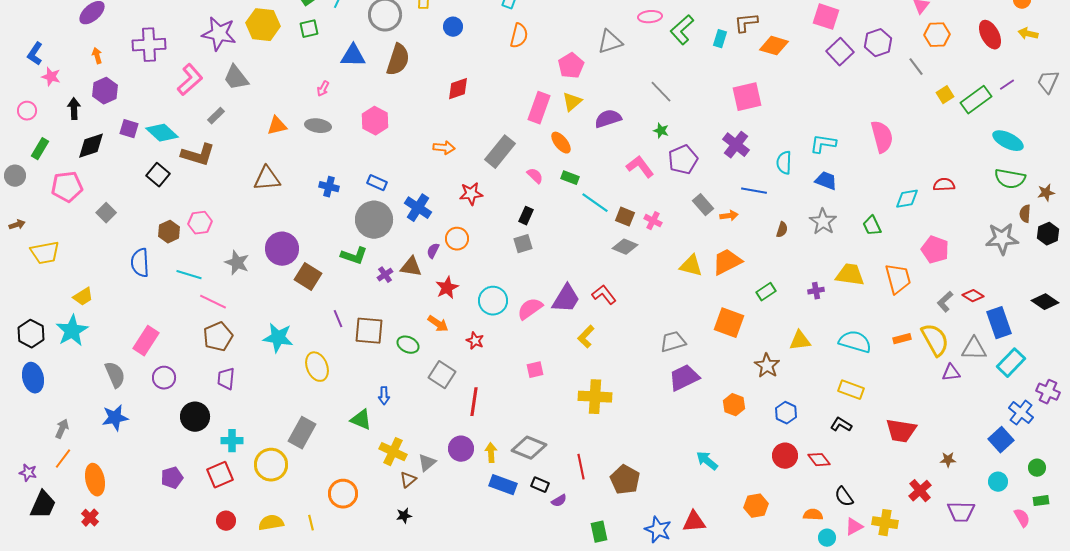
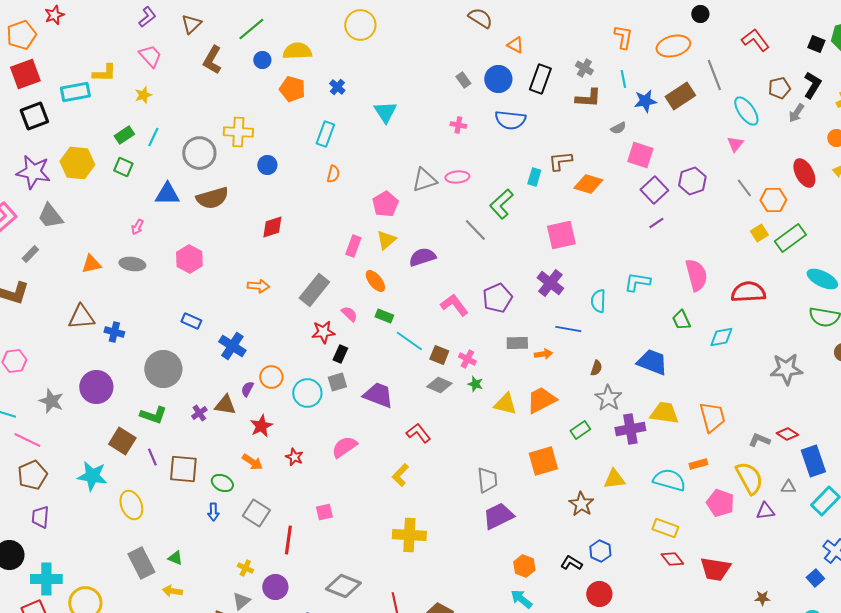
pink ellipse: (650, 17) -> (457, 177), moved
green square: (309, 29) -> (123, 167), turned 36
green L-shape: (682, 30) -> (501, 204), moved
orange hexagon: (937, 35) -> (773, 200), moved
orange semicircle: (519, 36) -> (333, 174), size x0.7
brown semicircle: (398, 60) -> (212, 198), turned 56
gray line: (916, 67) -> (744, 188), moved
purple line: (1007, 85) -> (656, 223), moved
pink rectangle: (539, 108) -> (353, 246), size x0.7
green star: (661, 131) -> (475, 384), moved
blue trapezoid: (826, 181) -> (652, 362), moved, size x1.4
red semicircle: (944, 185) -> (748, 292), moved, size x1.6
blue cross: (329, 187) -> (114, 332), moved
red star: (471, 194) -> (323, 332), moved
gray rectangle: (703, 205) -> (517, 343), turned -50
gray circle: (374, 220) -> (163, 369), moved
gray star: (823, 222) -> (608, 398), moved
green trapezoid: (872, 226) -> (681, 320), moved
gray star: (1002, 239) -> (786, 369), moved
pink pentagon: (935, 250) -> (720, 503), moved
green L-shape: (354, 256) -> (153, 415), moved
brown square: (308, 277) -> (122, 441), moved
purple cross: (816, 291) -> (630, 429), size x1.8
purple trapezoid: (566, 299) -> (378, 395), moved, turned -100
cyan circle: (493, 301) -> (307, 393), moved
gray L-shape: (945, 302) -> (759, 440), turned 65
orange square: (729, 323) -> (543, 461), turned -36
orange rectangle: (902, 339) -> (698, 464), moved
red star: (475, 341) -> (294, 457), moved
gray trapezoid: (673, 342) -> (487, 480), turned 100
gray triangle: (974, 349) -> (788, 487), size x0.6
pink square: (535, 370) -> (324, 512), moved
blue arrow: (384, 396) -> (213, 512), moved
orange hexagon: (734, 405) -> (524, 566), moved
green triangle: (361, 420) -> (175, 558), size x0.7
black L-shape: (841, 425) -> (571, 563), moved
gray rectangle: (302, 433) -> (141, 563), moved, turned -56
blue square: (1001, 440) -> (815, 578), size x0.7
cyan cross: (232, 441) -> (46, 579), size x1.4
yellow cross: (393, 452) -> (245, 568), moved, size x0.6
yellow arrow: (491, 453) -> (172, 591), moved, turned -78
red diamond: (819, 460) -> (672, 559), moved

